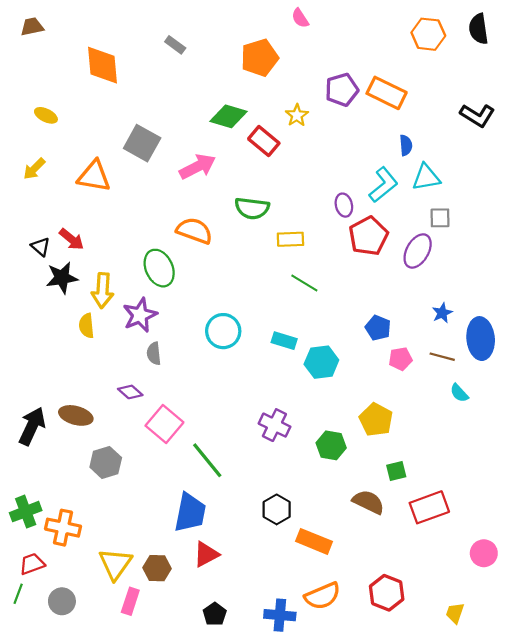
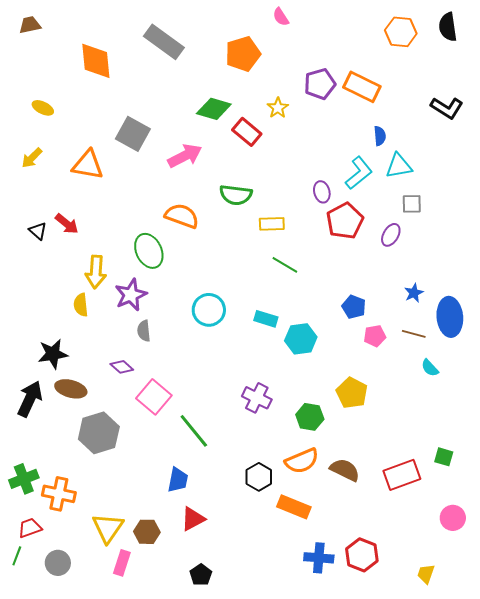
gray rectangle: (175, 45) -> (164, 42), size x2.0
purple ellipse: (418, 251) -> (391, 235), size x0.7
black star: (62, 278) -> (53, 354), moved
gray hexagon: (106, 462) -> (99, 433), size x1.4
green square: (396, 471) -> (444, 457), moved, turned 30
blue trapezoid: (190, 513) -> (178, 480), size x0.7
orange semicircle: (323, 596) -> (302, 461), moved
blue cross: (280, 615) -> (319, 558), moved

